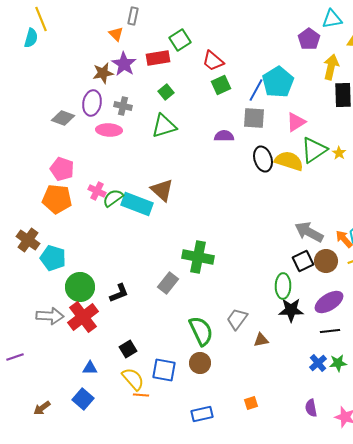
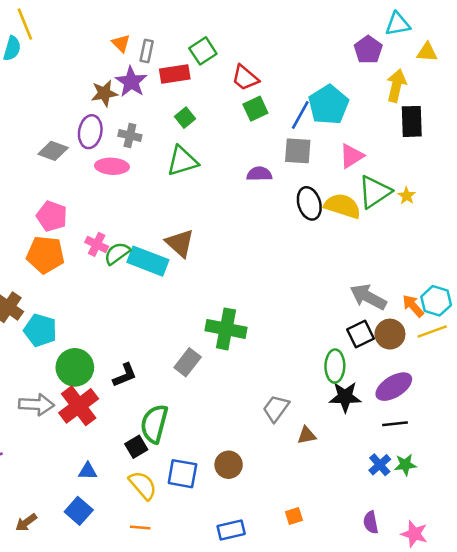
gray rectangle: (133, 16) -> (147, 51), moved
green semicircle: (201, 331) -> (154, 424), moved, turned -140
orange line: (141, 395) -> (140, 527), moved

